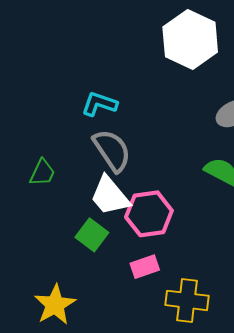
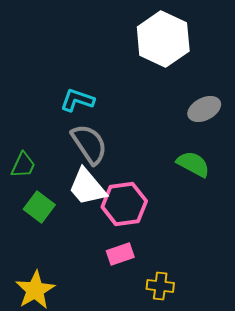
green square: (92, 235) -> (39, 207), moved
yellow cross: (187, 300) -> (160, 286), size x0.7

